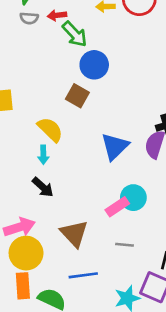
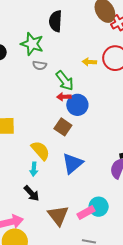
red arrow: (57, 15) -> (64, 97), moved
gray semicircle: (29, 18) -> (40, 65), moved
blue triangle: (115, 147) -> (72, 163), moved
brown triangle: (74, 234) -> (58, 215), moved

